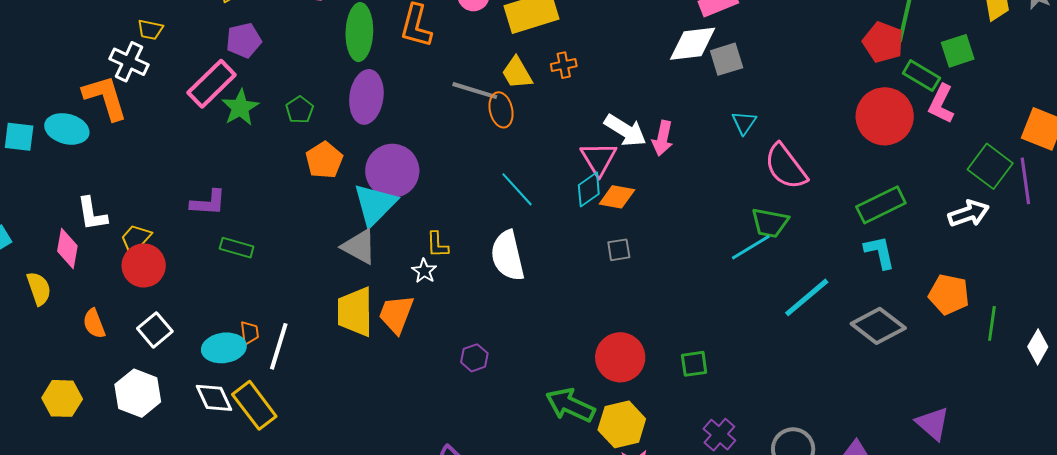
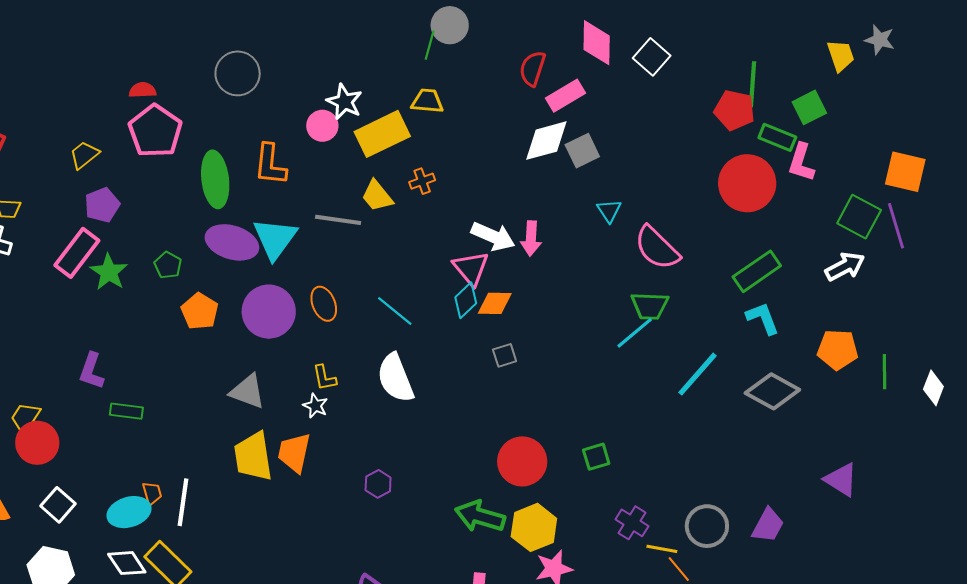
purple ellipse: (366, 97) -> (232, 242), turned -72
orange ellipse: (501, 110) -> (324, 304), moved
purple L-shape: (208, 203) -> (92, 371), turned 114
cyan triangle: (375, 205) -> (275, 239), moved

